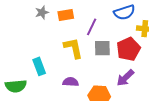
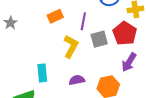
gray star: (42, 12) -> (10, 23), moved
yellow L-shape: (73, 48) -> (71, 46), turned 55
cyan rectangle: (39, 66) -> (42, 73), turned 30

